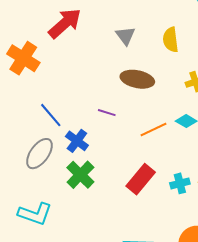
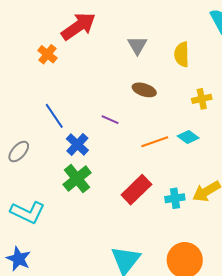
orange cross: (23, 58) -> (47, 54), moved, size x0.6
brown ellipse: (137, 79) -> (144, 90), size x0.7
gray ellipse: (39, 154) -> (19, 152), moved, size x0.7

